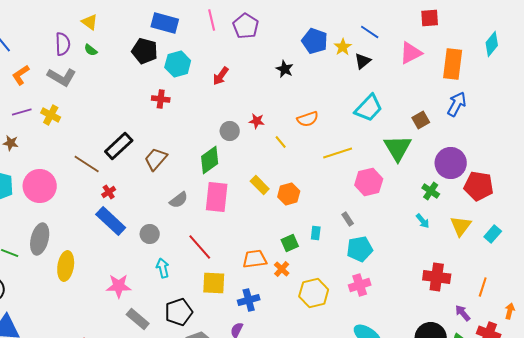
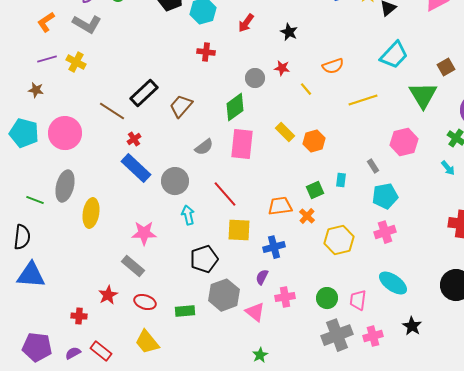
black star: (285, 69) -> (289, 32), moved
red cross: (161, 99) -> (206, 52), moved
pink hexagon: (369, 182) -> (404, 142), moved
gray circle: (150, 234) -> (175, 181), size x1.4
gray rectangle: (138, 319) -> (133, 266), moved

